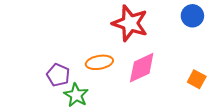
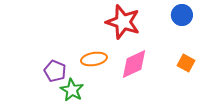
orange square: (197, 79) -> (186, 63), moved

